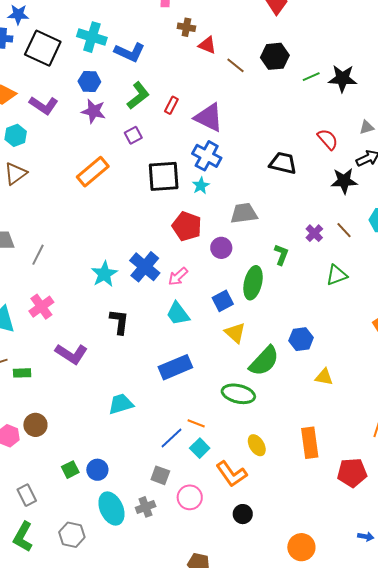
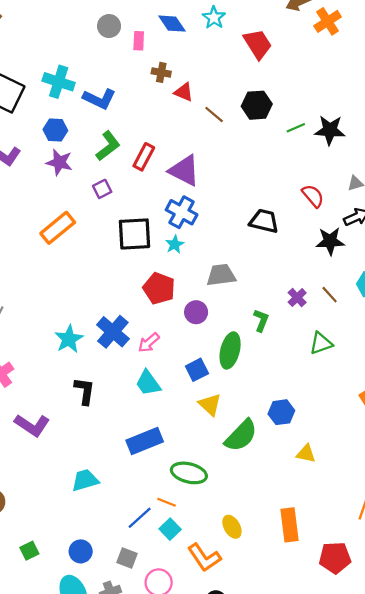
red rectangle: (171, 105) -> (144, 157), size x1.4
green ellipse: (238, 394) -> (189, 473), moved
blue circle: (97, 470) -> (81, 551), moved

